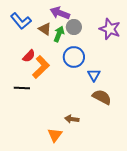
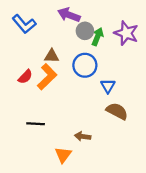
brown triangle: (45, 29) -> (52, 56), moved, turned -32
green arrow: (59, 34) -> (98, 37), moved
red semicircle: (29, 56) -> (25, 77), moved
black line: (22, 88) -> (36, 124), moved

